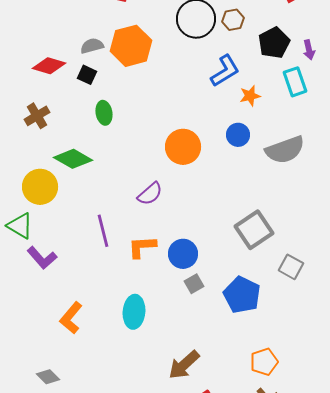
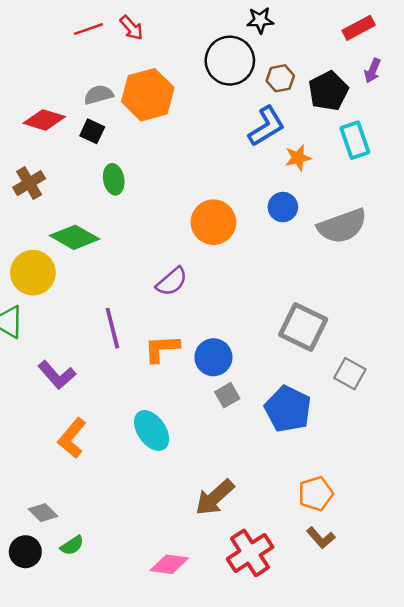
brown hexagon: (233, 20) -> (280, 78), moved
purple arrow: (309, 50) -> (373, 71), moved, turned 36
gray square: (254, 230) -> (303, 327), turned -30
purple L-shape: (42, 258) -> (57, 375), moved
cyan ellipse: (134, 312) -> (152, 431), turned -40

